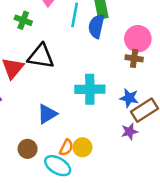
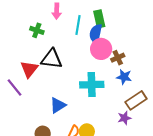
pink circle: (138, 39) -> (101, 49), moved
brown cross: (134, 58) -> (118, 58), moved, turned -32
blue star: (129, 98) -> (124, 77), moved

